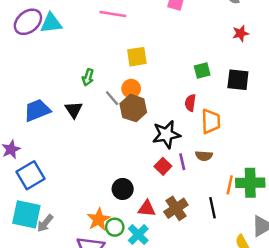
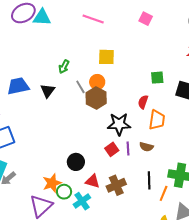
orange line: (230, 185) -> (164, 193), moved
black line: (213, 208) -> (149, 180), moved

